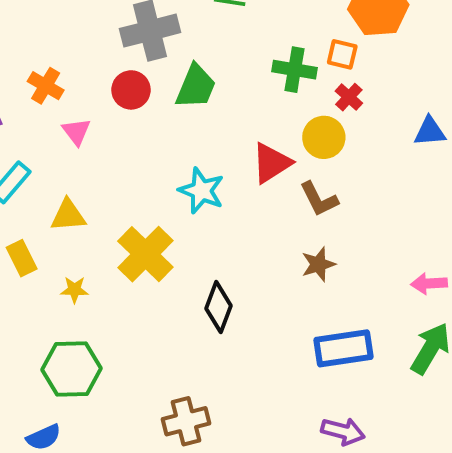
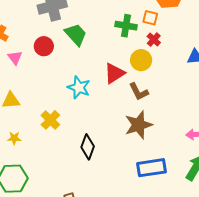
green trapezoid: (196, 87) -> (76, 34), turned -65
red circle: (131, 90) -> (44, 46), moved
yellow cross: (145, 254) -> (50, 120), size x0.7
brown star: (318, 264) -> (138, 125), size x1.6

